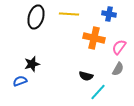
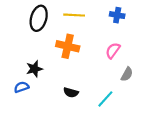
orange cross: (94, 38) -> (68, 46), moved
pink semicircle: (119, 47) -> (113, 51), moved
black semicircle: (86, 76) -> (71, 92), moved

